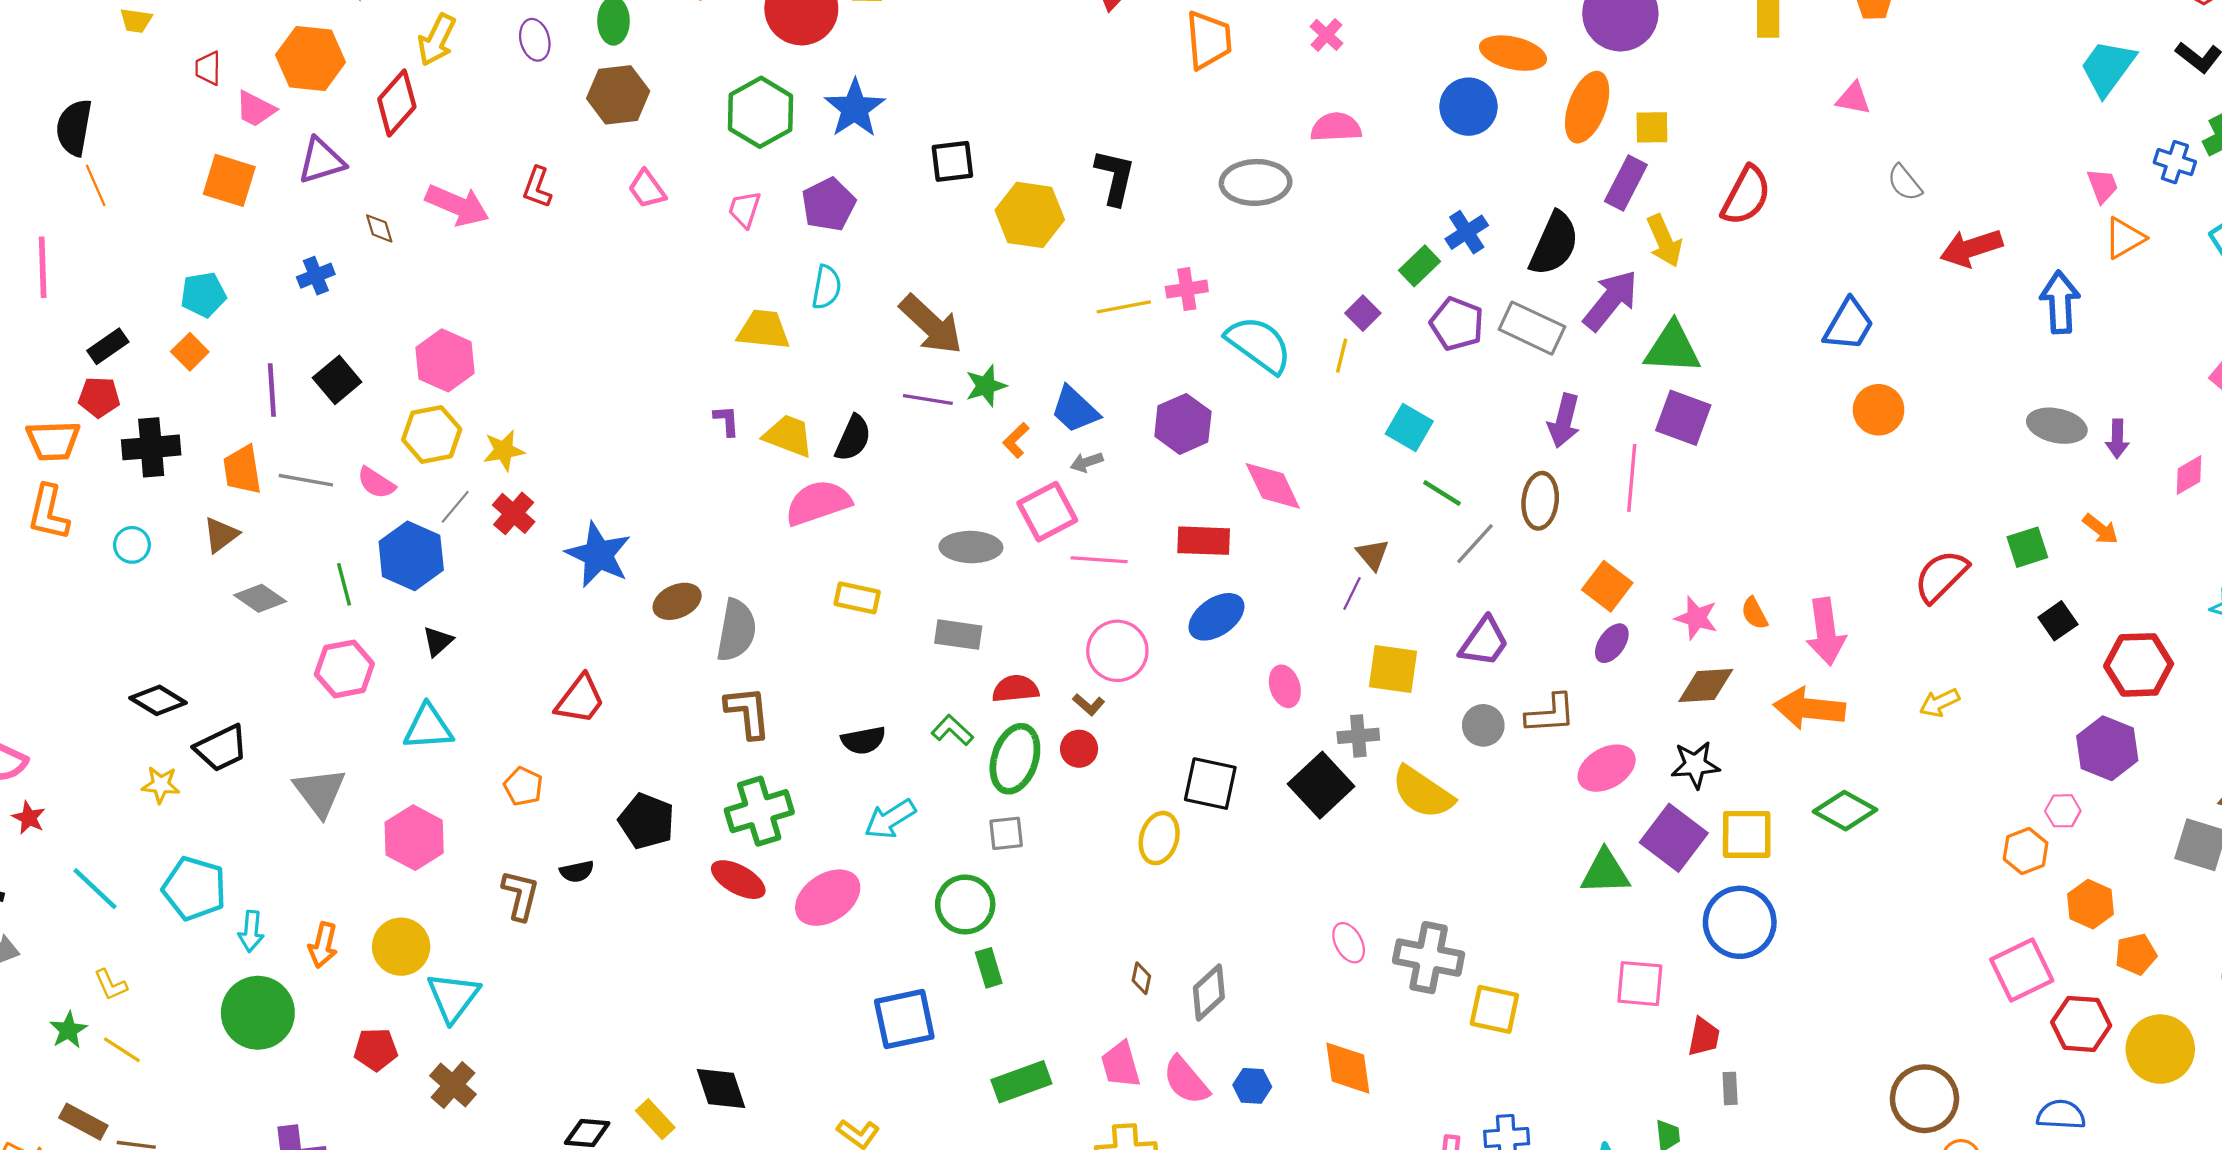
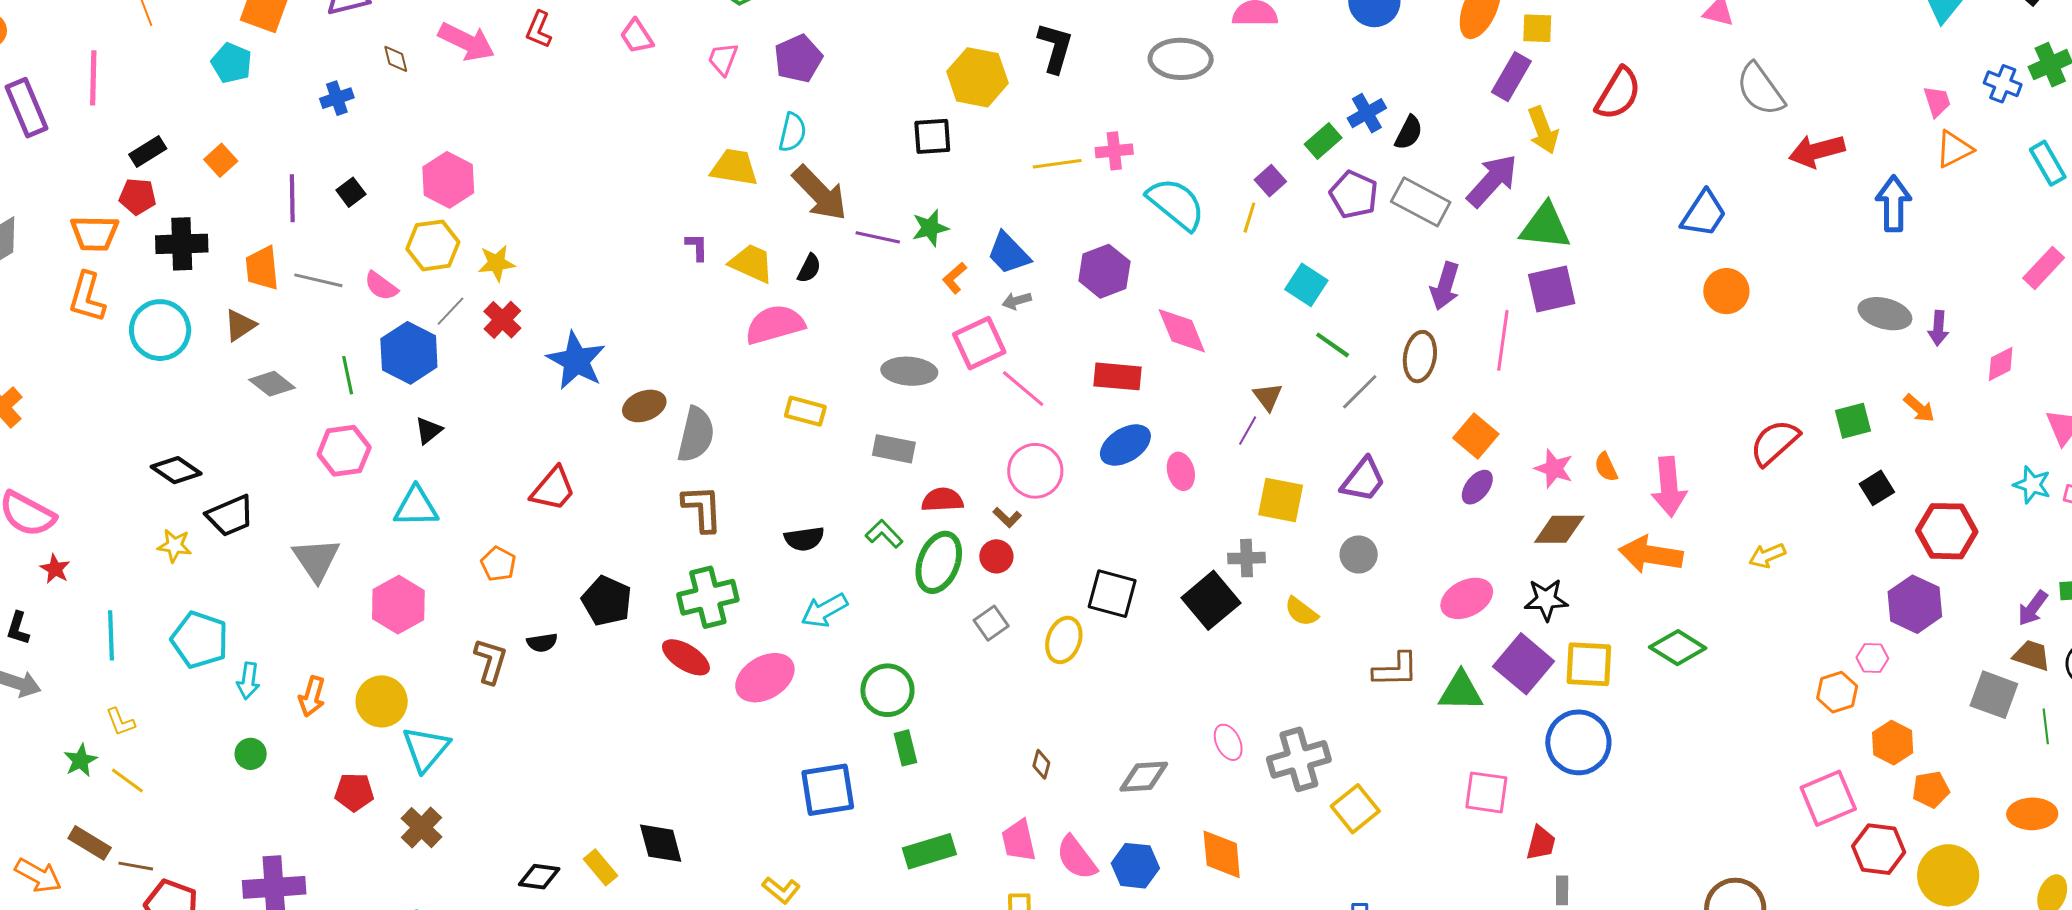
black square: (952, 161) -> (932, 136), moved
gray semicircle: (1905, 183) -> (1760, 89), size x1.6
black semicircle: (1554, 244) -> (1409, 133), moved, size x0.6
cyan pentagon: (203, 295) -> (231, 63), moved, turned 30
brown arrow: (931, 325) -> (820, 193), moved
black square: (337, 380) -> (351, 192), size x0.7
purple square: (1683, 418) -> (1552, 289), turned -36
black semicircle: (853, 438) -> (809, 268), size x0.7
cyan circle: (132, 545) -> (160, 330), size x1.8
pink line: (1099, 560) -> (1023, 389), turned 33
pink ellipse: (1285, 686) -> (1181, 471), moved
brown L-shape: (1551, 714) -> (1396, 670), moved
yellow semicircle: (1423, 792) -> (1301, 612), size x0.6
gray square: (1006, 833) -> (991, 623), moved, turned -32
cyan line: (95, 889) -> (111, 635), turned 42
gray cross: (1429, 958) -> (1299, 759), turned -30
gray diamond: (1209, 993) -> (1144, 777), moved, turned 36
yellow square: (1494, 1009) -> (1355, 809), turned 36
green circle: (258, 1013) -> (251, 754), size x0.5
blue hexagon: (1252, 1086) -> (1135, 866), size x1.4

